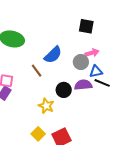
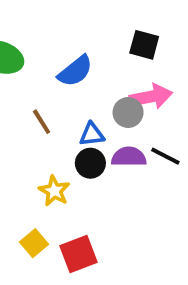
pink arrow: (92, 53) -> (151, 97), size x1.5
blue semicircle: (53, 55) -> (75, 71), moved
blue triangle: (96, 72) -> (92, 134), moved

